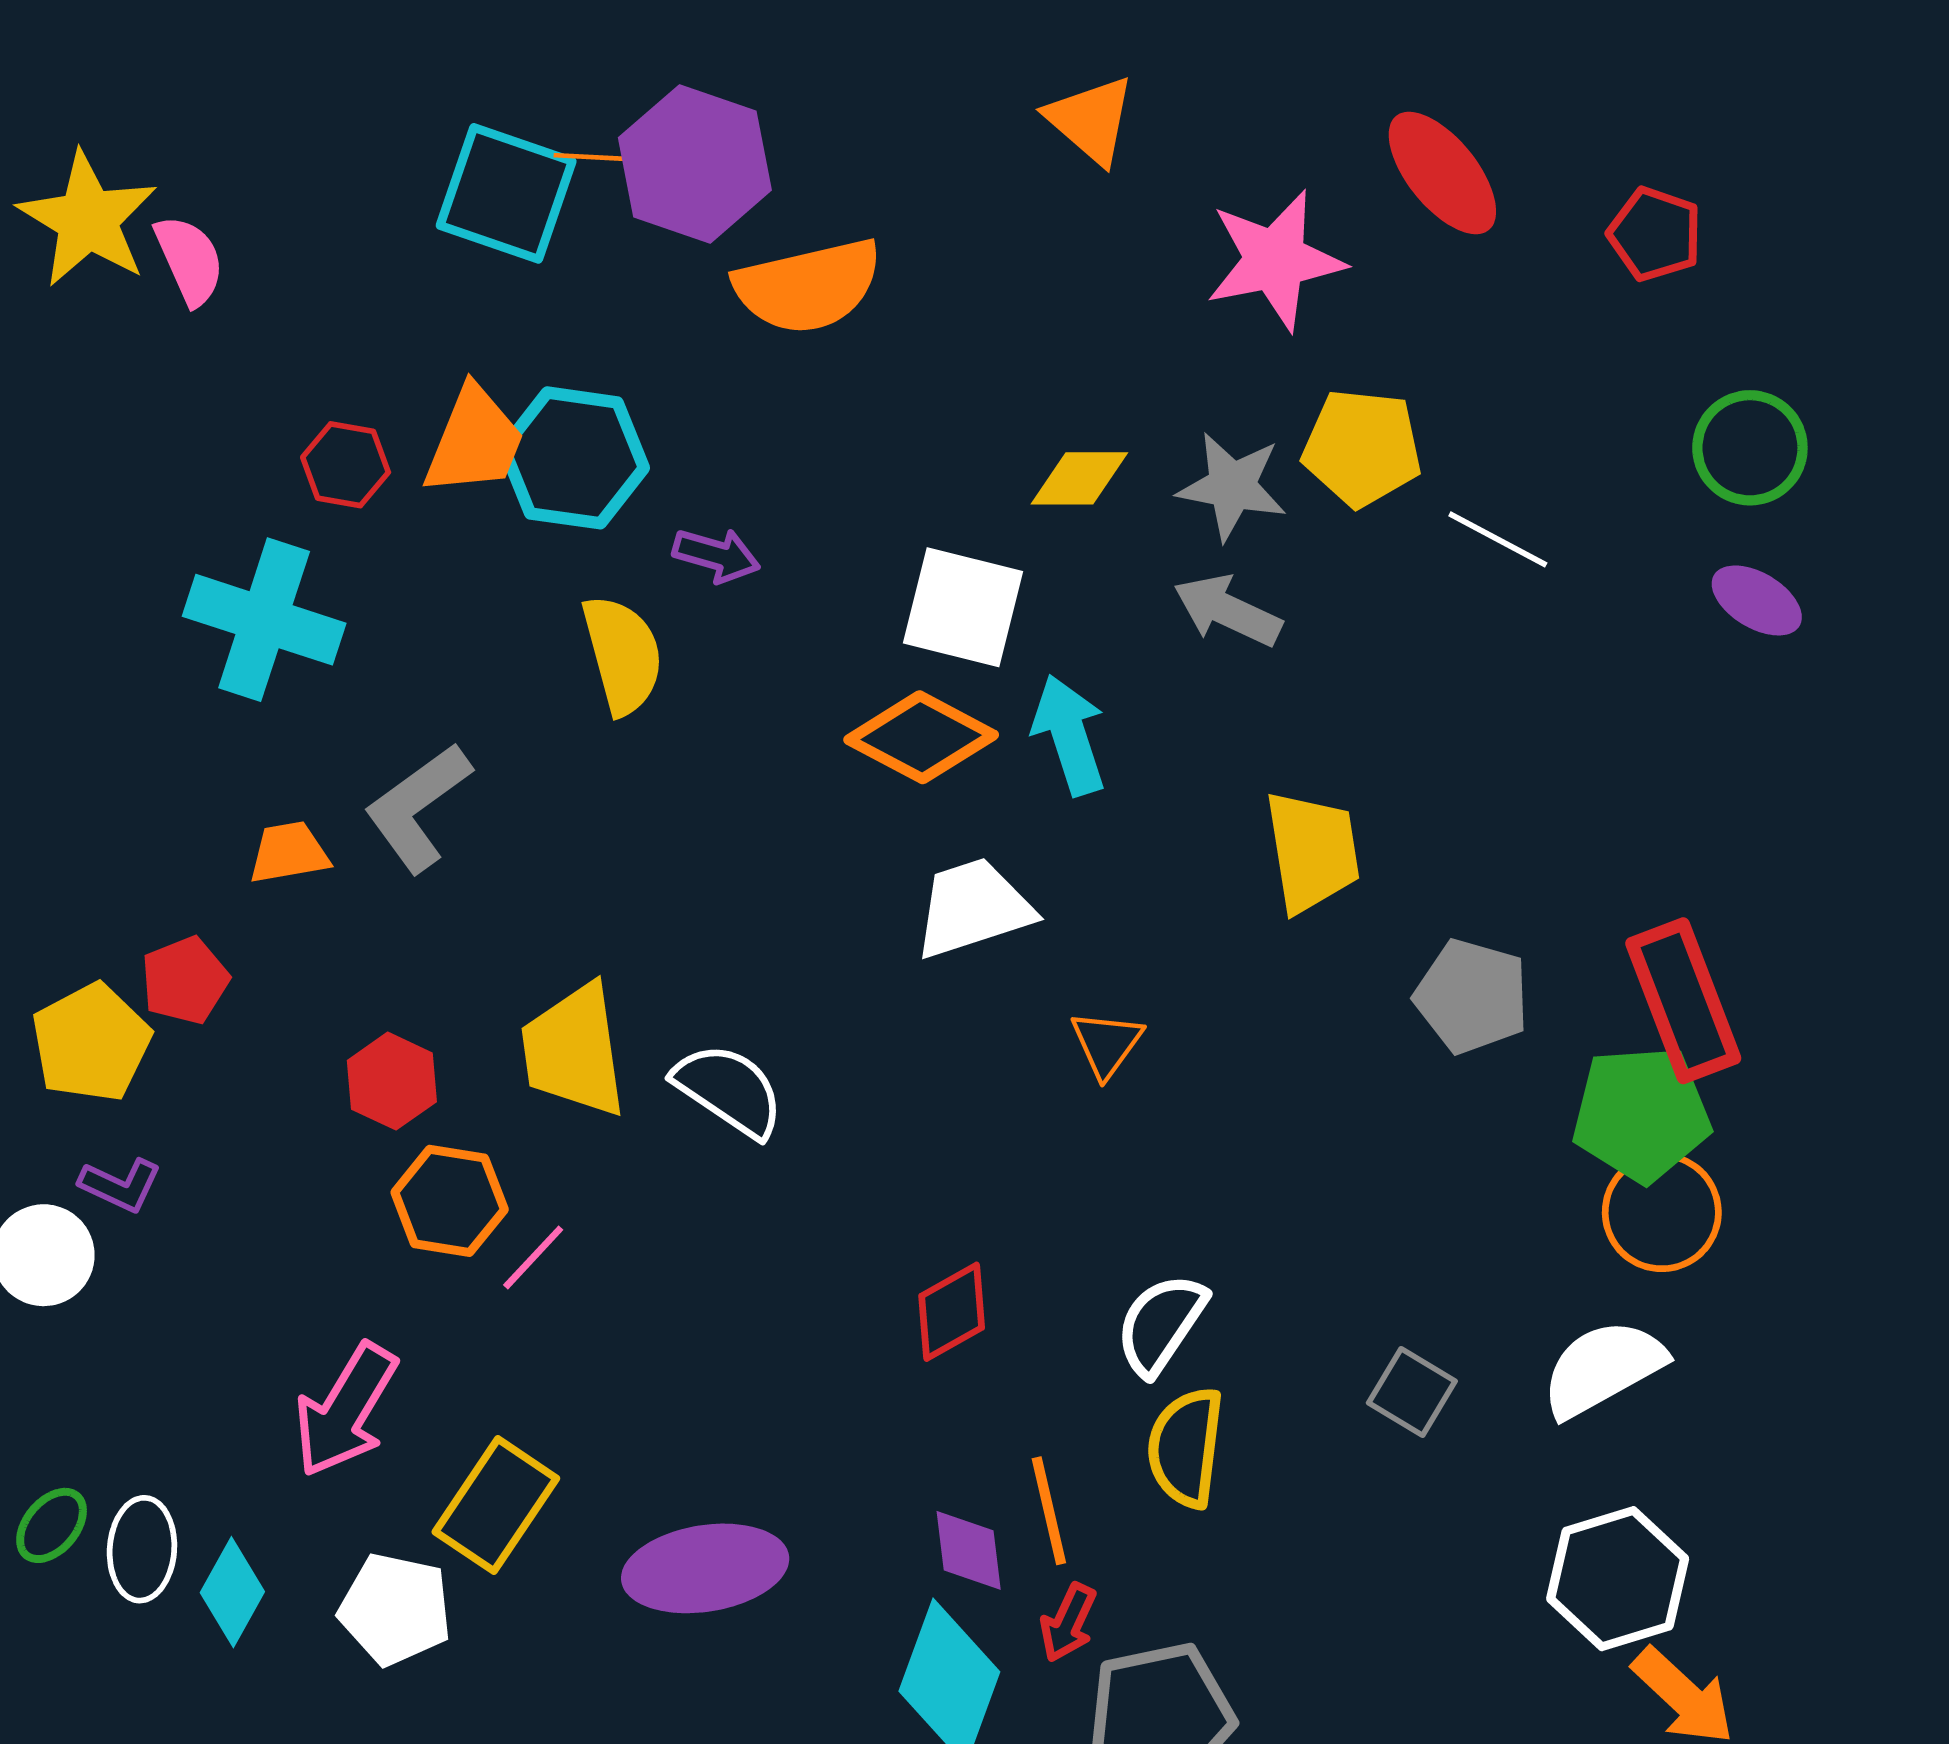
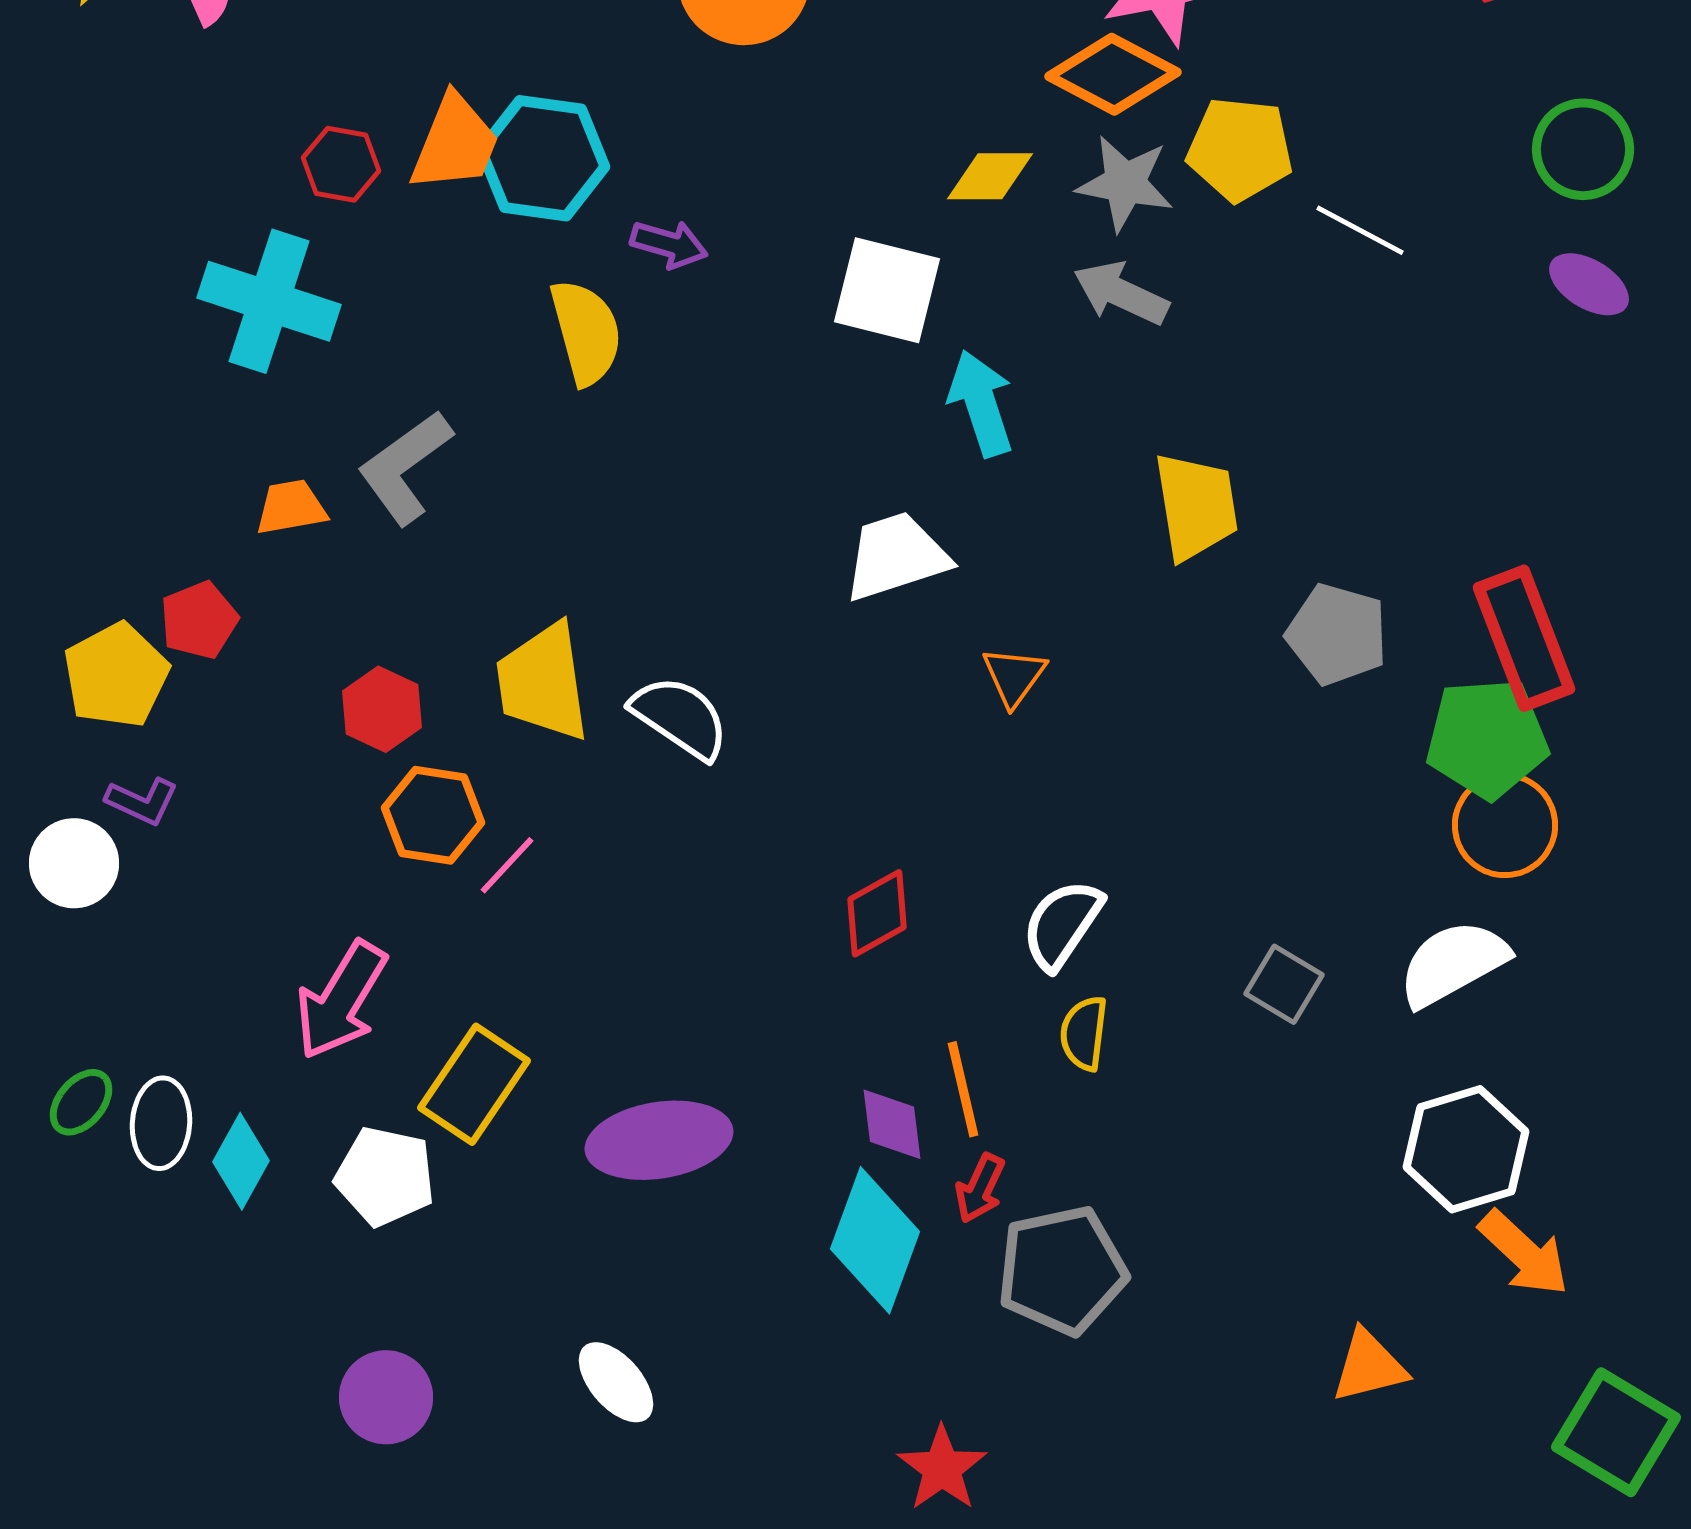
orange diamond: (921, 737) -> (1113, 74), moved
yellow semicircle: (1186, 1447) -> (1084, 1033), size x0.7

